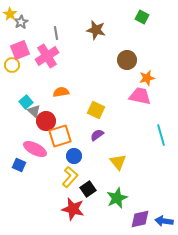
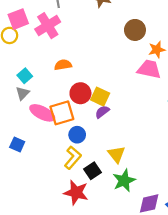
yellow square: (96, 110) -> (100, 97), moved
gray triangle: (34, 111) -> (23, 93), moved, turned 32
red circle: (46, 121) -> (80, 93), moved
pink ellipse: (35, 149) -> (42, 113), moved
yellow triangle: (118, 162) -> (116, 154), moved

